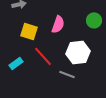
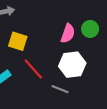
pink semicircle: (58, 24) -> (68, 33), moved

